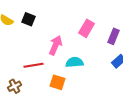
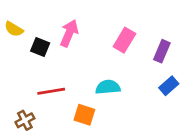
black square: (28, 19) -> (40, 47), moved
pink arrow: (56, 45) -> (69, 33), moved

